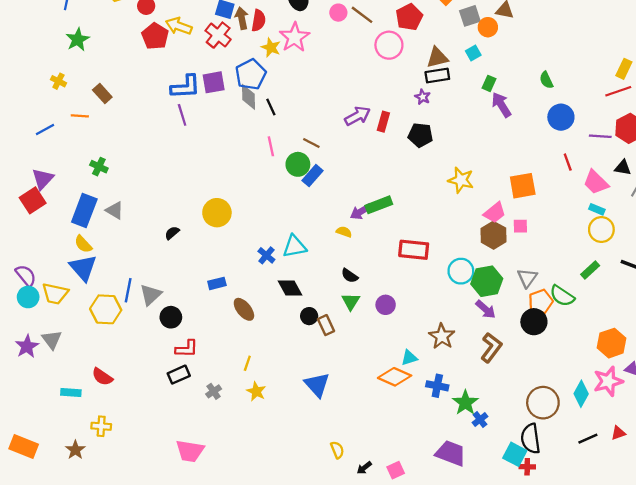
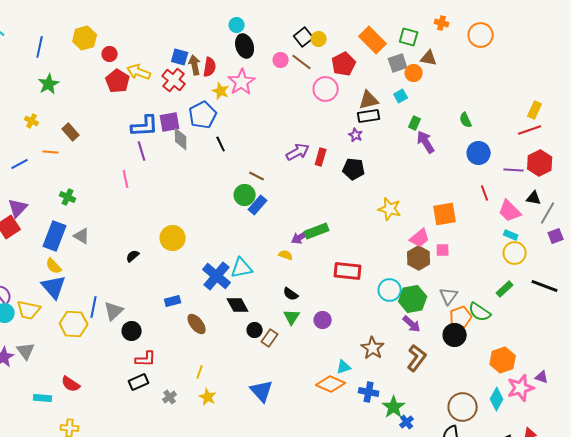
gray diamond: (248, 97) -> (181, 139), moved
pink line: (271, 146) -> (126, 179), moved
blue cross: (266, 255) -> (217, 276), size x1.8
brown rectangle: (326, 325) -> (270, 338), turned 60
orange hexagon: (612, 343) -> (503, 360), moved

